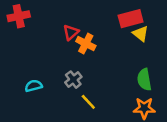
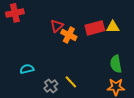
red rectangle: (131, 19) -> (95, 28), moved
yellow triangle: (141, 34) -> (113, 27), turned -40
gray cross: (73, 80) -> (51, 86), moved

